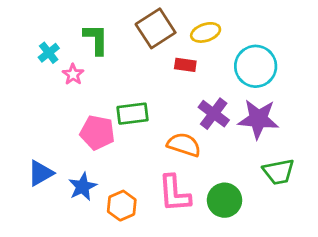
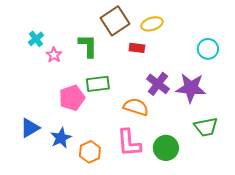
green L-shape: (96, 39) -> (88, 46), moved
cyan circle: (256, 66) -> (208, 49), moved, size x0.7
pink pentagon: (97, 133) -> (72, 98), turned -30

